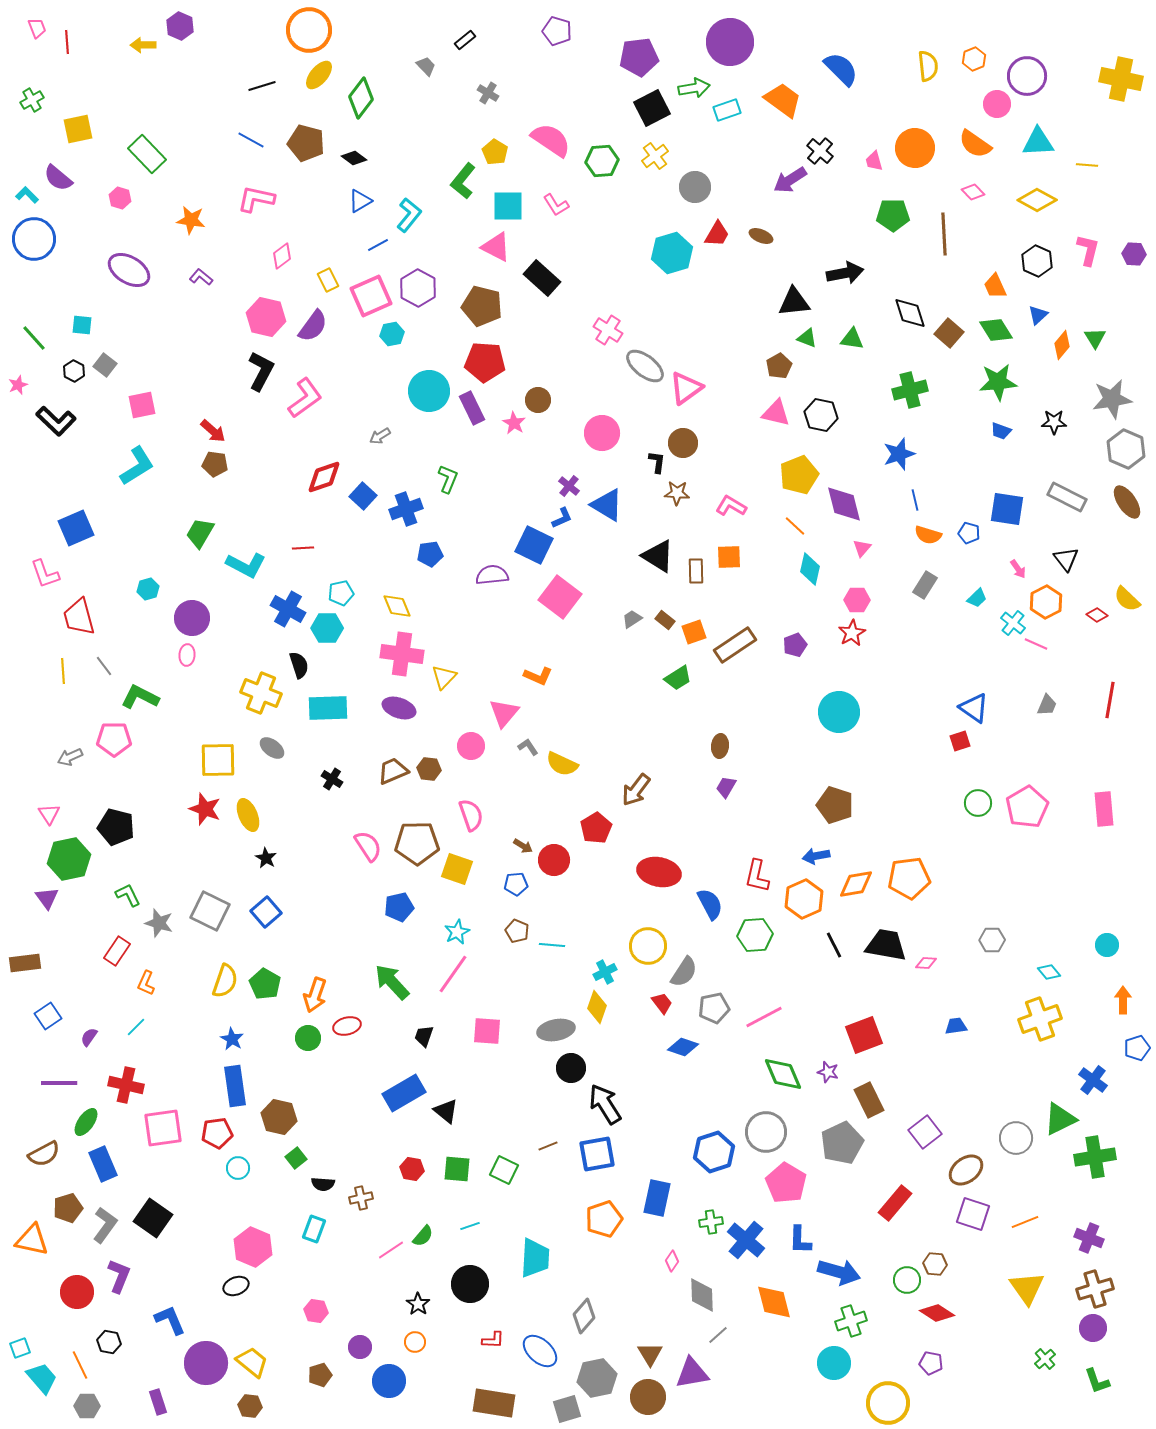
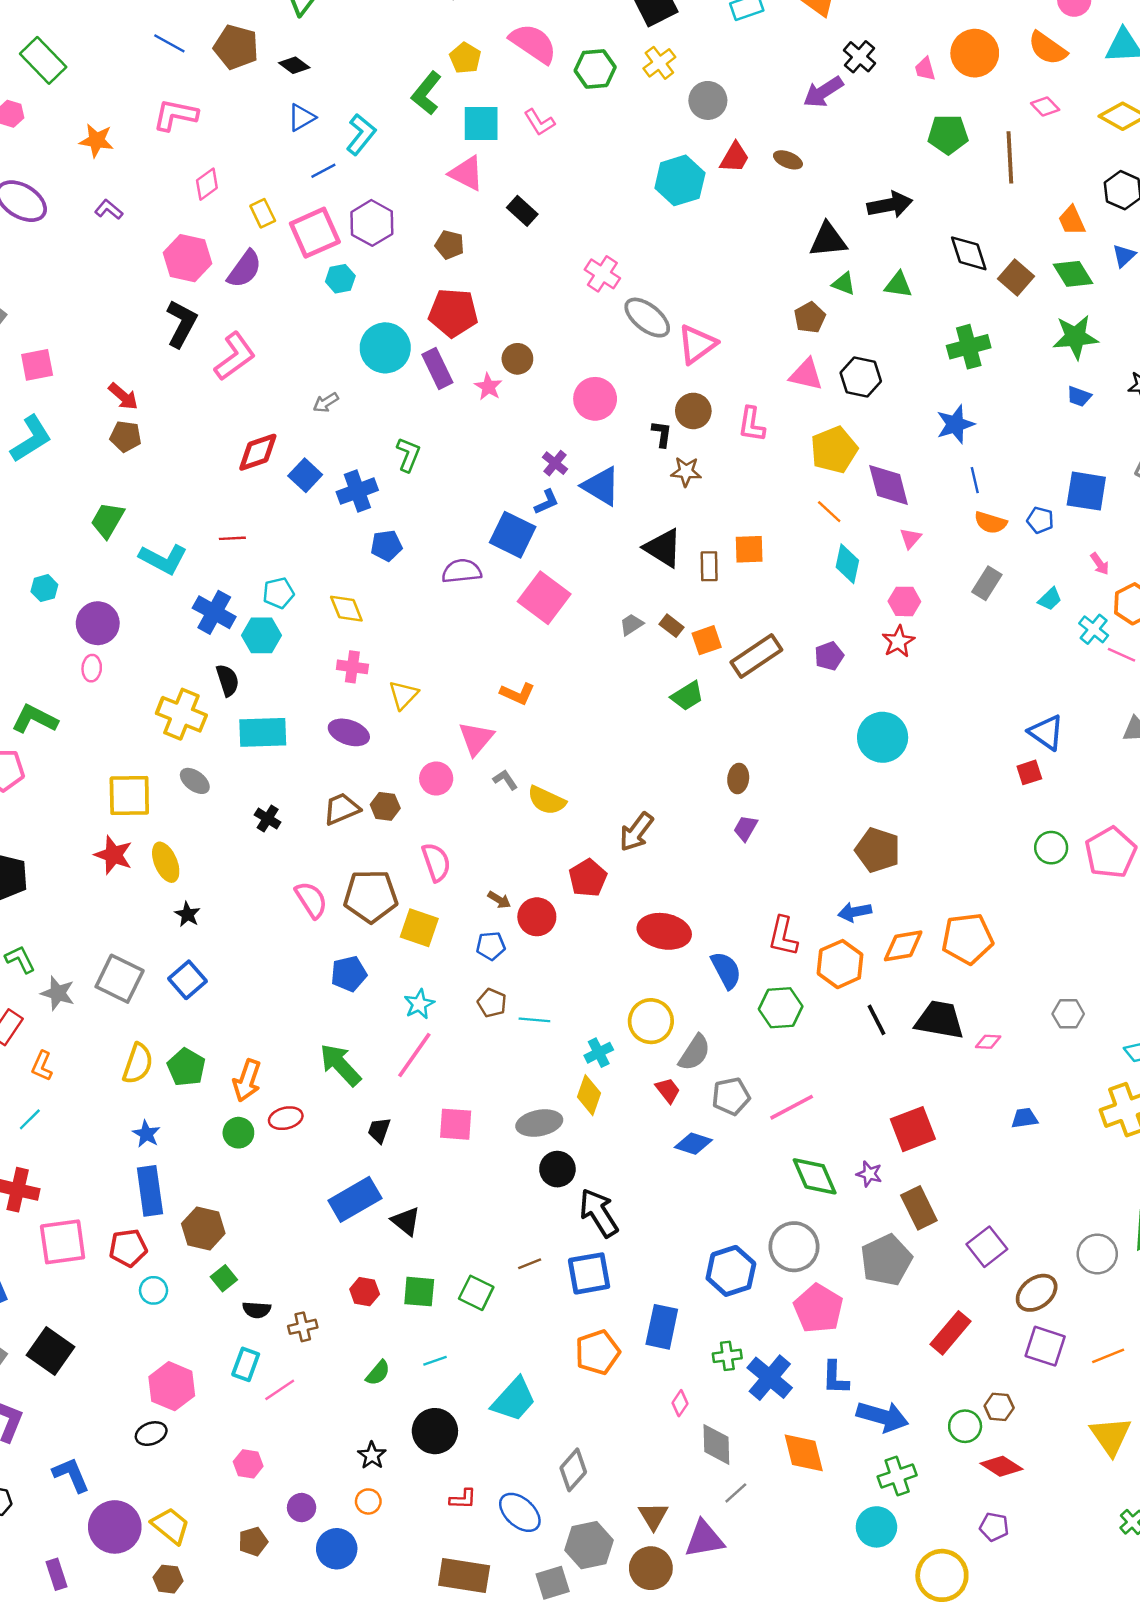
black rectangle: (542, 278) -> (522, 211), size x0.7
brown pentagon: (482, 306) -> (450, 245), size x0.6
pink L-shape: (731, 506) -> (752, 424), moved, turned -112
pink cross: (402, 654) -> (352, 667), size x0.6
pink line: (391, 1250) -> (280, 1390), moved
cyan trapezoid: (535, 1258) -> (514, 1400), turned 39

